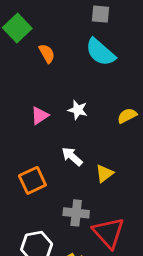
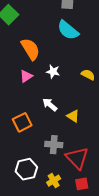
orange semicircle: (47, 53) -> (30, 49), moved, size x1.6
yellow semicircle: (127, 116) -> (88, 75), turned 56
yellow triangle: (104, 173) -> (73, 116), turned -48

